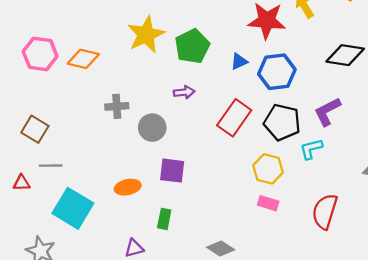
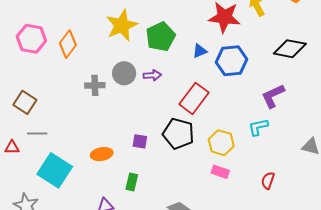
orange diamond: (83, 59) -> (68, 44), turned -68
black pentagon: (282, 122) -> (178, 134), moved
gray circle: (152, 128) -> (124, 73), moved
purple square: (172, 171) -> (140, 141), size x0.7
red semicircle: (325, 211) -> (268, 181), size x0.6

